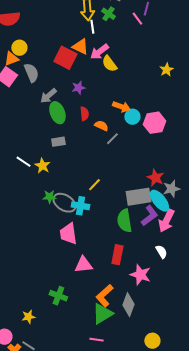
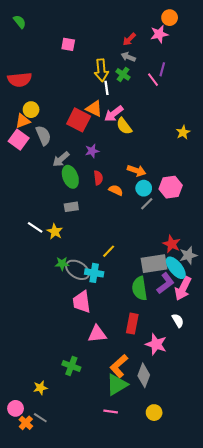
cyan circle: (132, 117) -> (144, 188), moved
gray line: (112, 139) -> (147, 204), moved
yellow circle: (152, 341) -> (154, 413), moved

